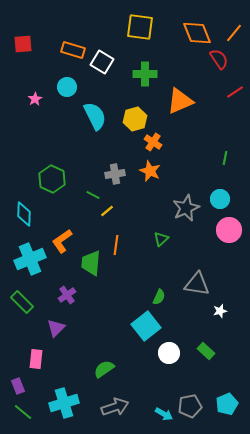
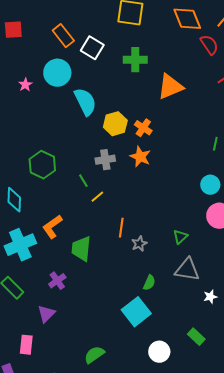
orange rectangle: (73, 50) -> (63, 36), turned 35
cyan circle: (67, 87) -> (57, 73), size x1.4
yellow hexagon: (135, 119) -> (115, 124), moved
green line: (93, 195) -> (83, 181), turned 32
gray star: (186, 208) -> (139, 244), moved, size x0.6
green triangle: (161, 239) -> (180, 237), moved
orange line: (116, 245) -> (121, 228), moved
white circle: (169, 353) -> (159, 352), moved

